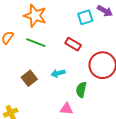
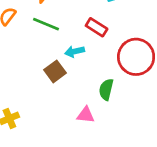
cyan arrow: (58, 73) -> (75, 51), moved
brown square: (29, 78) -> (55, 71), moved

